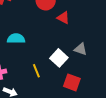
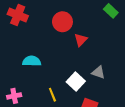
red triangle: (63, 18) -> (81, 40), turned 48

